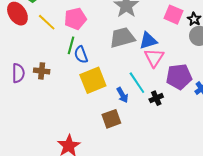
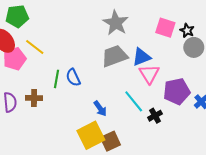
pink pentagon: (75, 19) -> (15, 59), moved
green line: (71, 45) -> (57, 79), moved
yellow square: (93, 80) -> (91, 135), moved
blue arrow: (122, 95) -> (100, 109), moved

